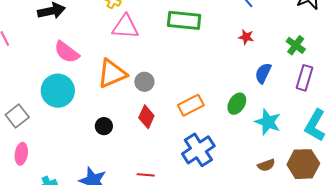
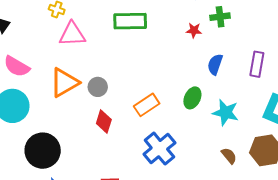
green cross: (296, 45) -> (220, 17), moved, turned -36
black circle: (104, 126) -> (43, 151), moved, size x2.0
brown semicircle: (266, 165) -> (229, 156), turned -102

